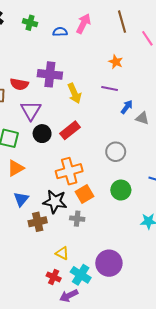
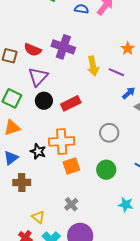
yellow arrow: (74, 93) -> (93, 66), moved
black star: (55, 202) -> (38, 151), moved, size x0.7
gray cross: (77, 219) -> (71, 204), moved, turned 32

